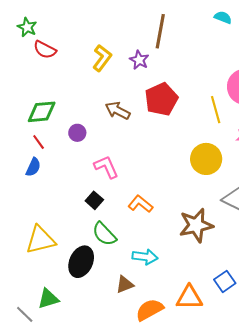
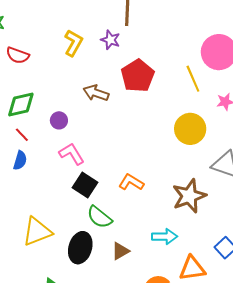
red semicircle: (45, 50) -> (18, 55), moved
pink L-shape: (106, 167) -> (72, 154), moved
black square: (94, 200) -> (85, 185), size x1.4
cyan arrow: (145, 257) -> (165, 237), moved
brown triangle: (125, 284) -> (120, 251), moved

